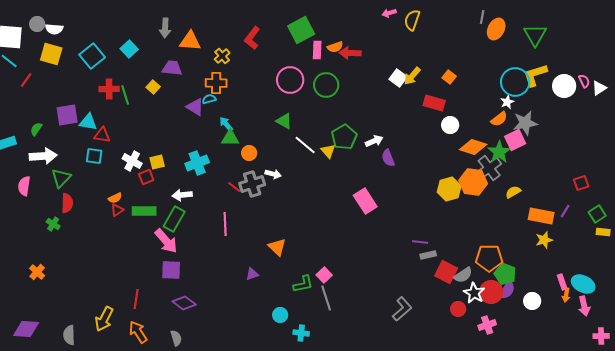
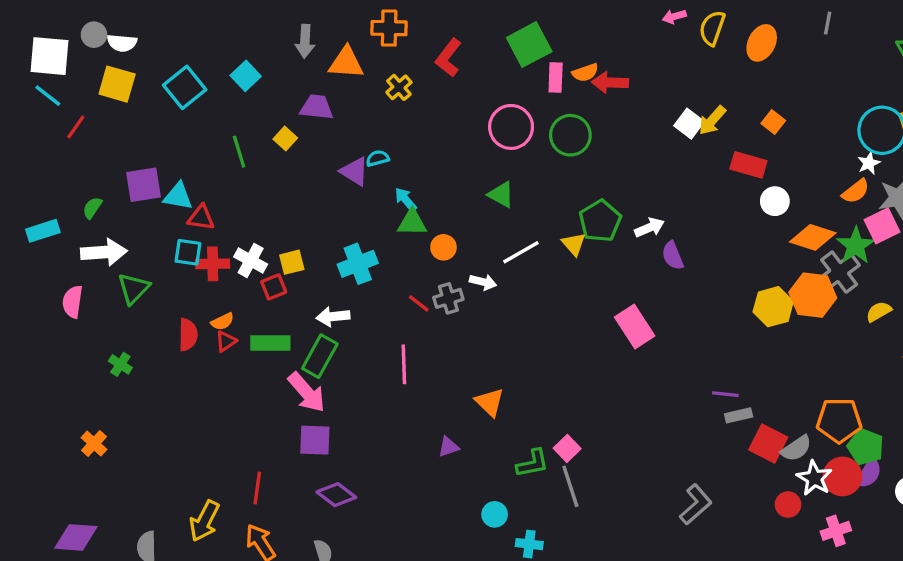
orange ellipse: (496, 29) -> (762, 43), moved
orange cross: (216, 83) -> (389, 28), moved
red cross: (109, 89) -> (213, 264), moved
white line: (305, 145) -> (521, 252), moved, turned -70
gray cross: (252, 184) -> (448, 298), size x0.7
red semicircle: (67, 203) -> (188, 335), moved

